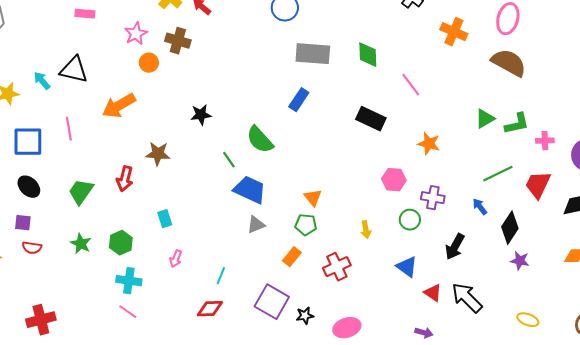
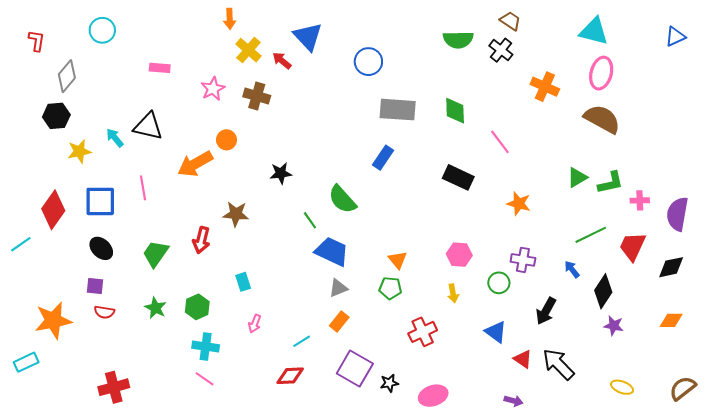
orange circle: (149, 63) -> (226, 140), moved
pink hexagon: (394, 180) -> (459, 255), moved
orange rectangle: (292, 257) -> (339, 321), moved
cyan line: (221, 276) -> (302, 341), turned 36

